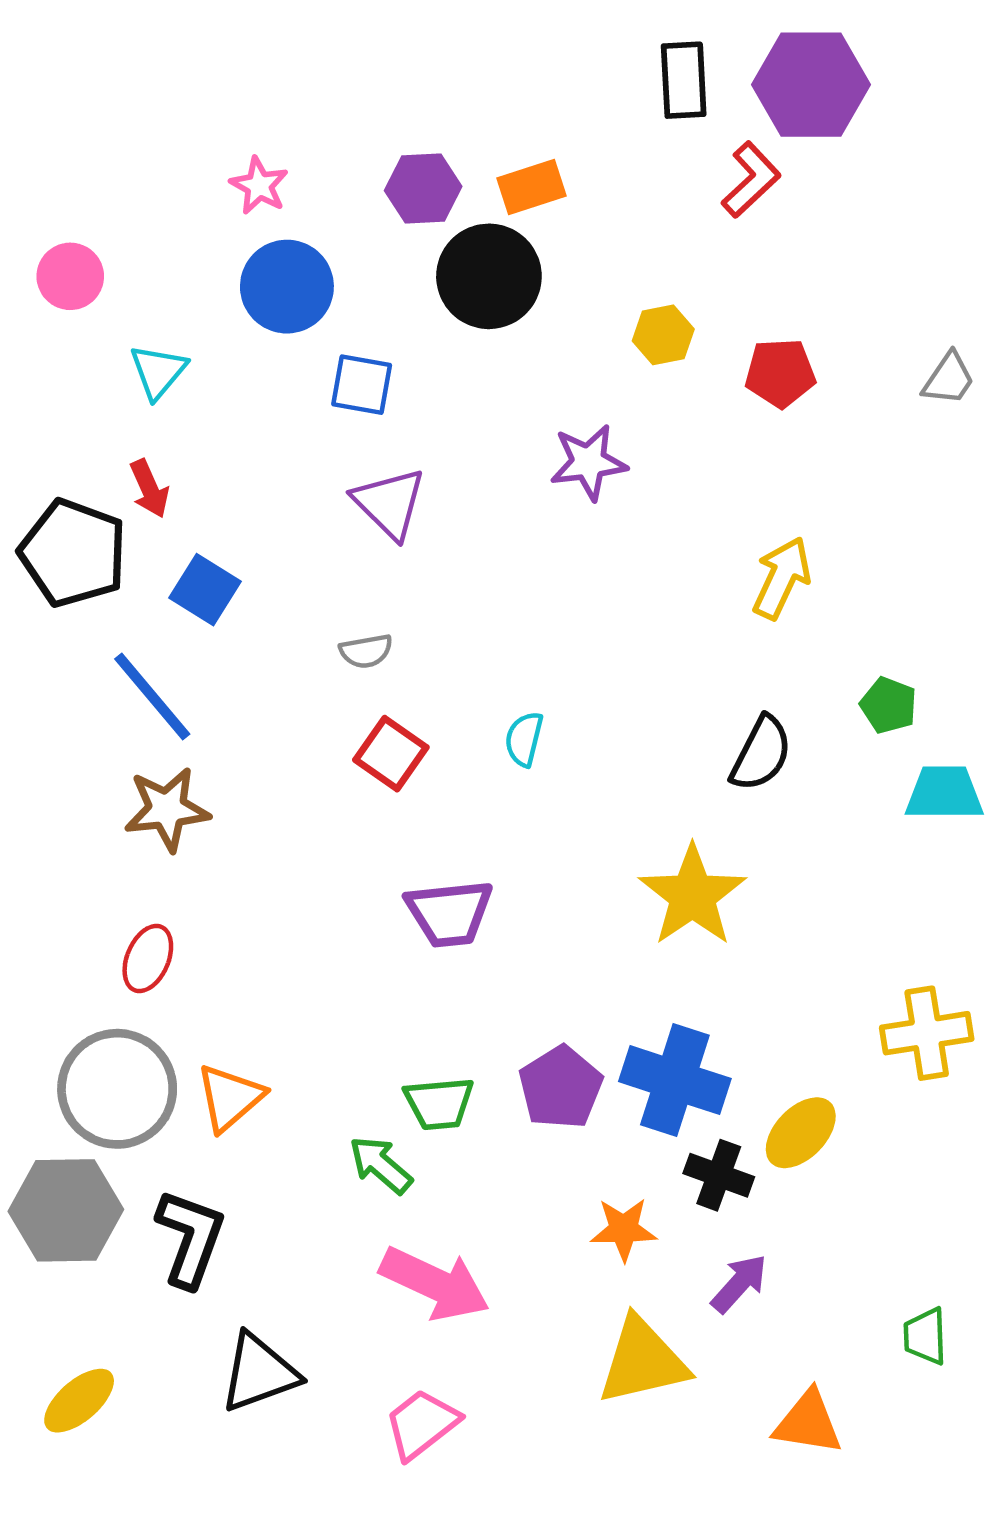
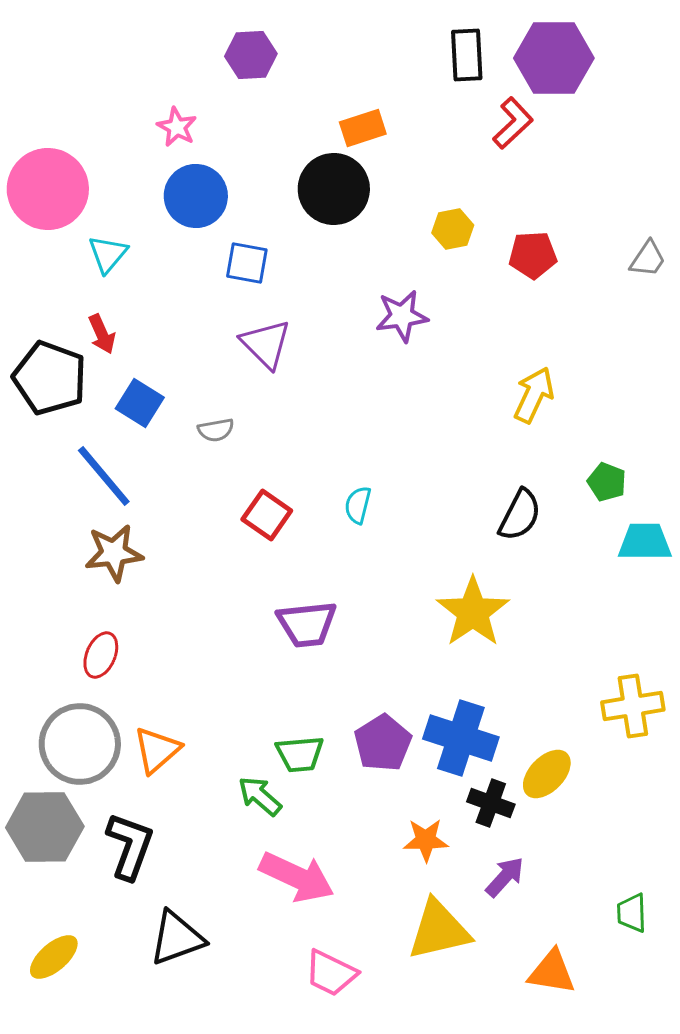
purple hexagon: (423, 189) -> (251, 55), moved
pink circle: (70, 276) -> (48, 189), size x1.8
gray semicircle: (366, 651) -> (216, 430), moved
pink trapezoid: (422, 1424) -> (331, 973), moved, turned -116

